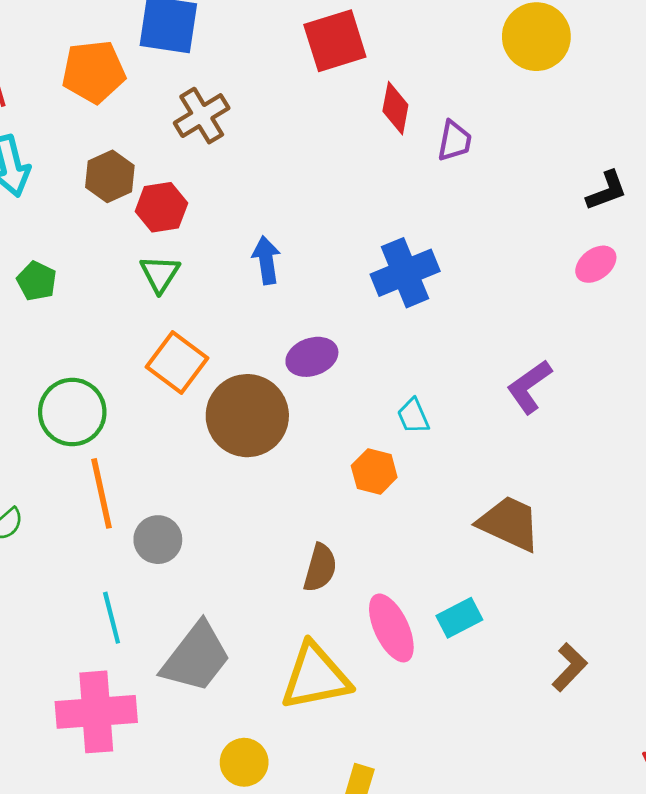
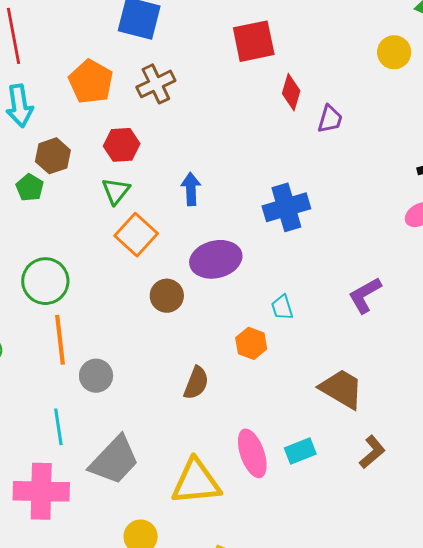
yellow circle: (536, 37) -> (394, 52), size x0.7
orange pentagon: (94, 72) -> (91, 82), moved, turned 30
brown hexagon: (110, 176) -> (53, 156), moved
purple ellipse: (312, 357) -> (216, 259), size x1.4
orange square: (177, 363) -> (136, 235), moved
brown circle: (247, 416) -> (167, 296), size x0.6
brown semicircle: (320, 568) -> (196, 383), moved
brown L-shape: (570, 667) -> (372, 452), moved

